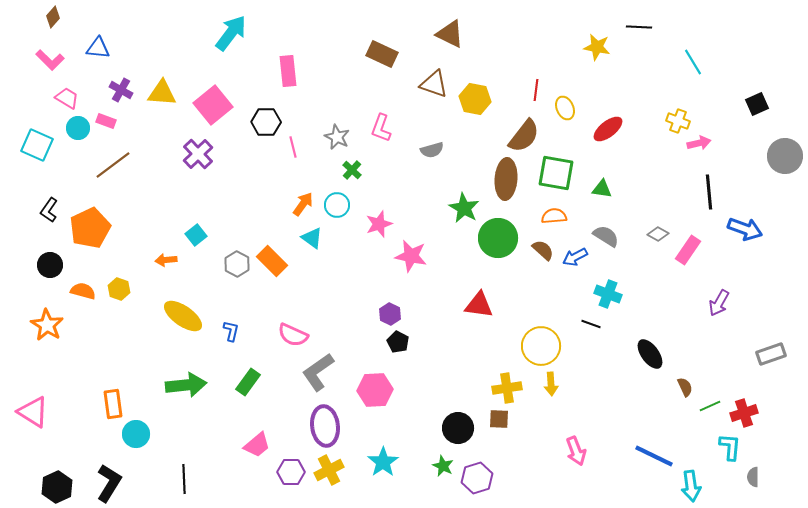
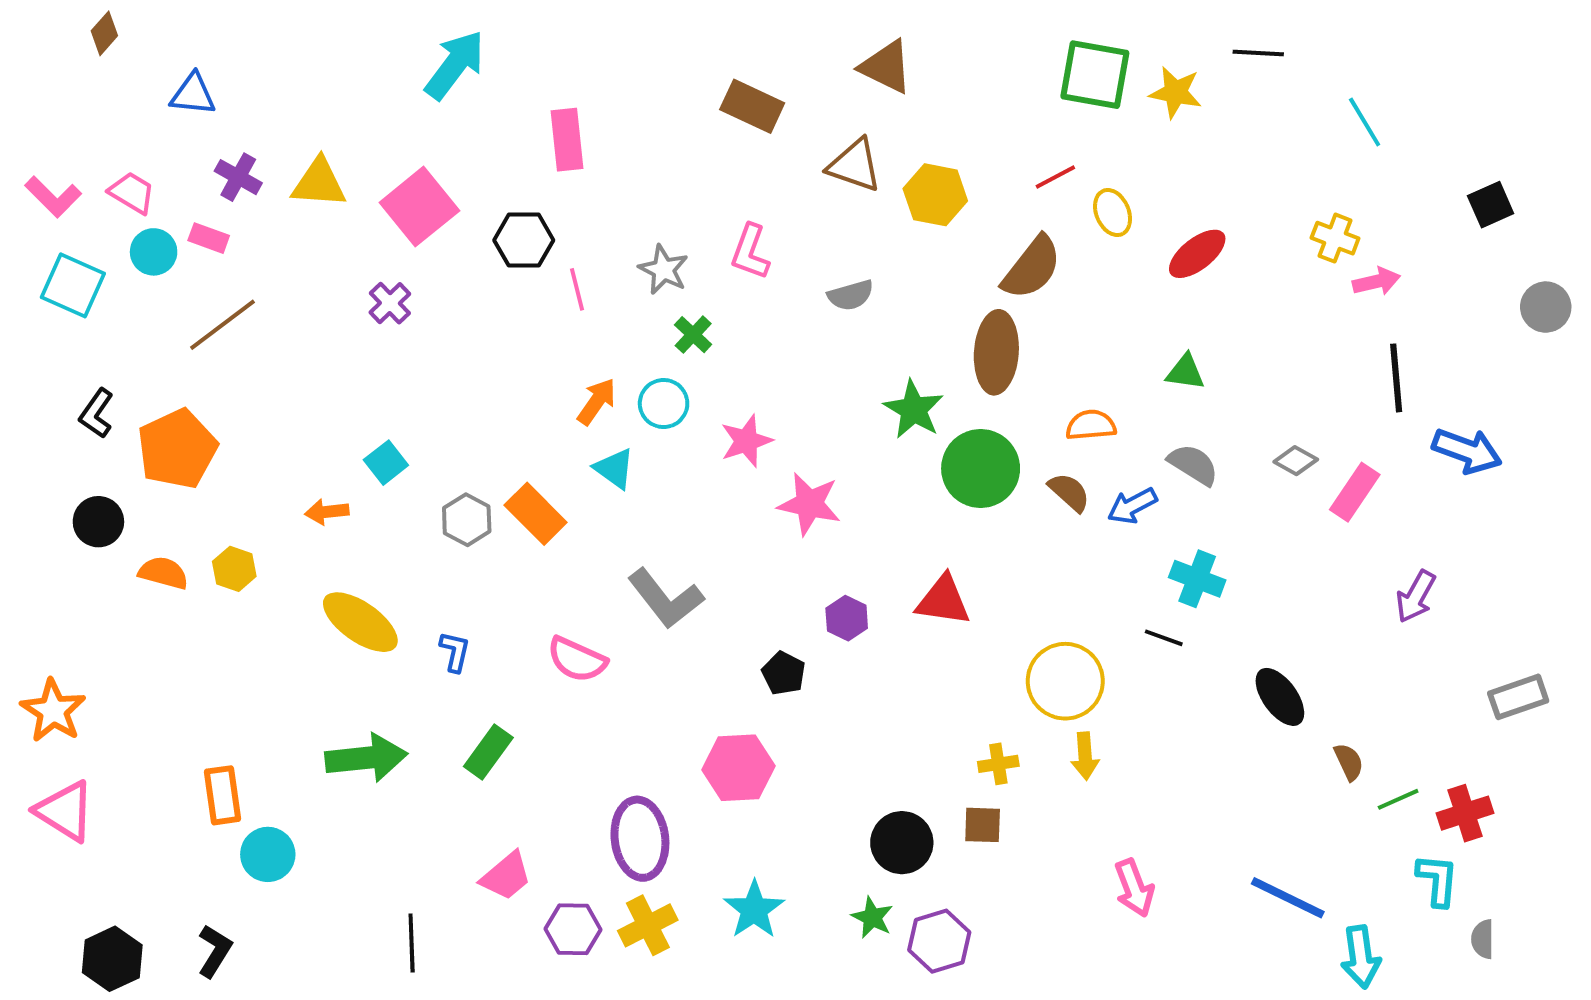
pink L-shape: (50, 60) -> (53, 197), moved
red line: (536, 90) -> (1055, 177), turned 55
purple cross: (198, 154) -> (390, 303), size x0.7
gray circle: (785, 156) -> (1546, 307), size x0.7
green square: (556, 173) -> (1095, 75), moved
purple hexagon: (390, 314) -> (847, 618), moved
orange star: (47, 325) -> (53, 711), moved
gray L-shape: (318, 372) -> (666, 598), moved, turned -93
yellow cross: (507, 388) -> (998, 764), size x0.7
black line: (184, 479) -> (412, 943), moved
black L-shape: (109, 483) -> (215, 951), size x0.7

